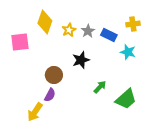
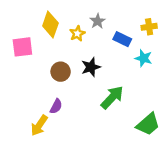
gray star: (88, 31) -> (98, 21), moved
brown circle: (54, 75) -> (61, 72), moved
green arrow: (100, 87) -> (112, 97), size x1.6
green trapezoid: (126, 99) -> (148, 124), moved

